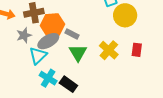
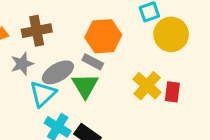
orange hexagon: (52, 25) -> (103, 36), moved
red rectangle: (137, 50) -> (172, 92), moved
green triangle: (78, 53) -> (85, 86), moved

